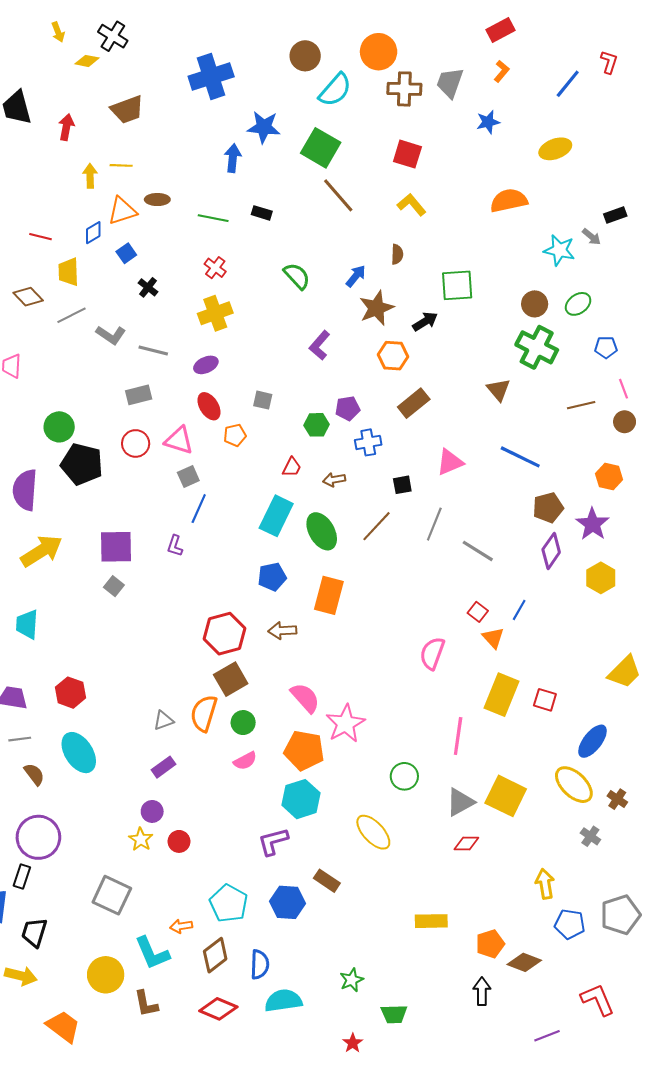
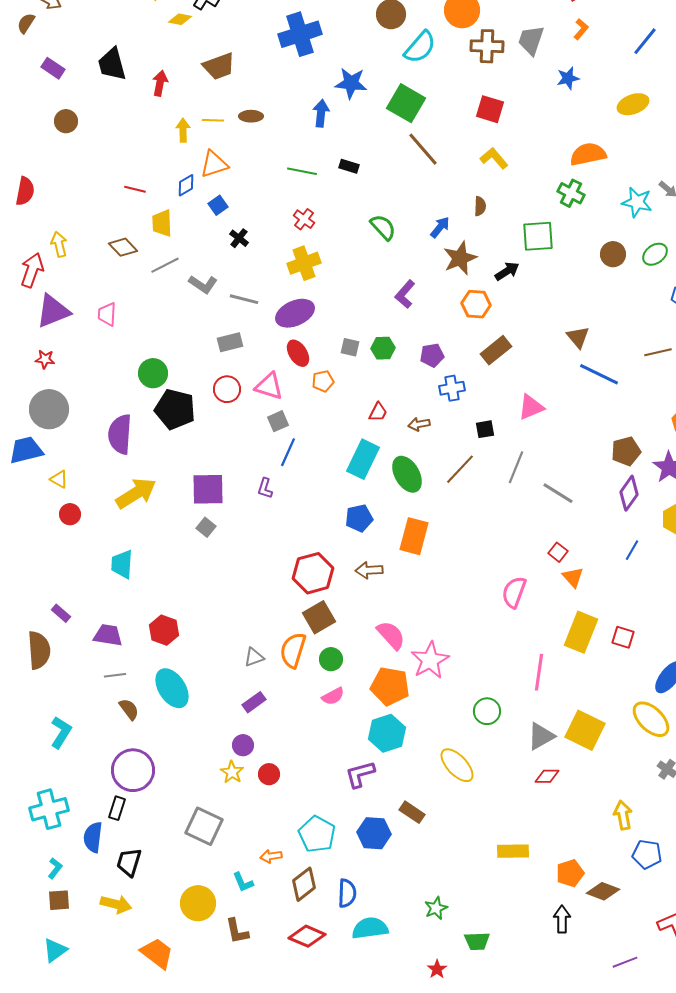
brown ellipse: (157, 200) -> (251, 116), moved
green cross: (537, 347) -> (571, 193), moved, size x0.7
purple ellipse: (206, 365) -> (295, 313), size x1.6
green hexagon: (316, 425) -> (383, 348), moved
blue line: (520, 457) -> (599, 374), moved
blue line: (519, 610) -> (632, 550), moved
cyan L-shape: (152, 953) -> (243, 882), size x0.6

